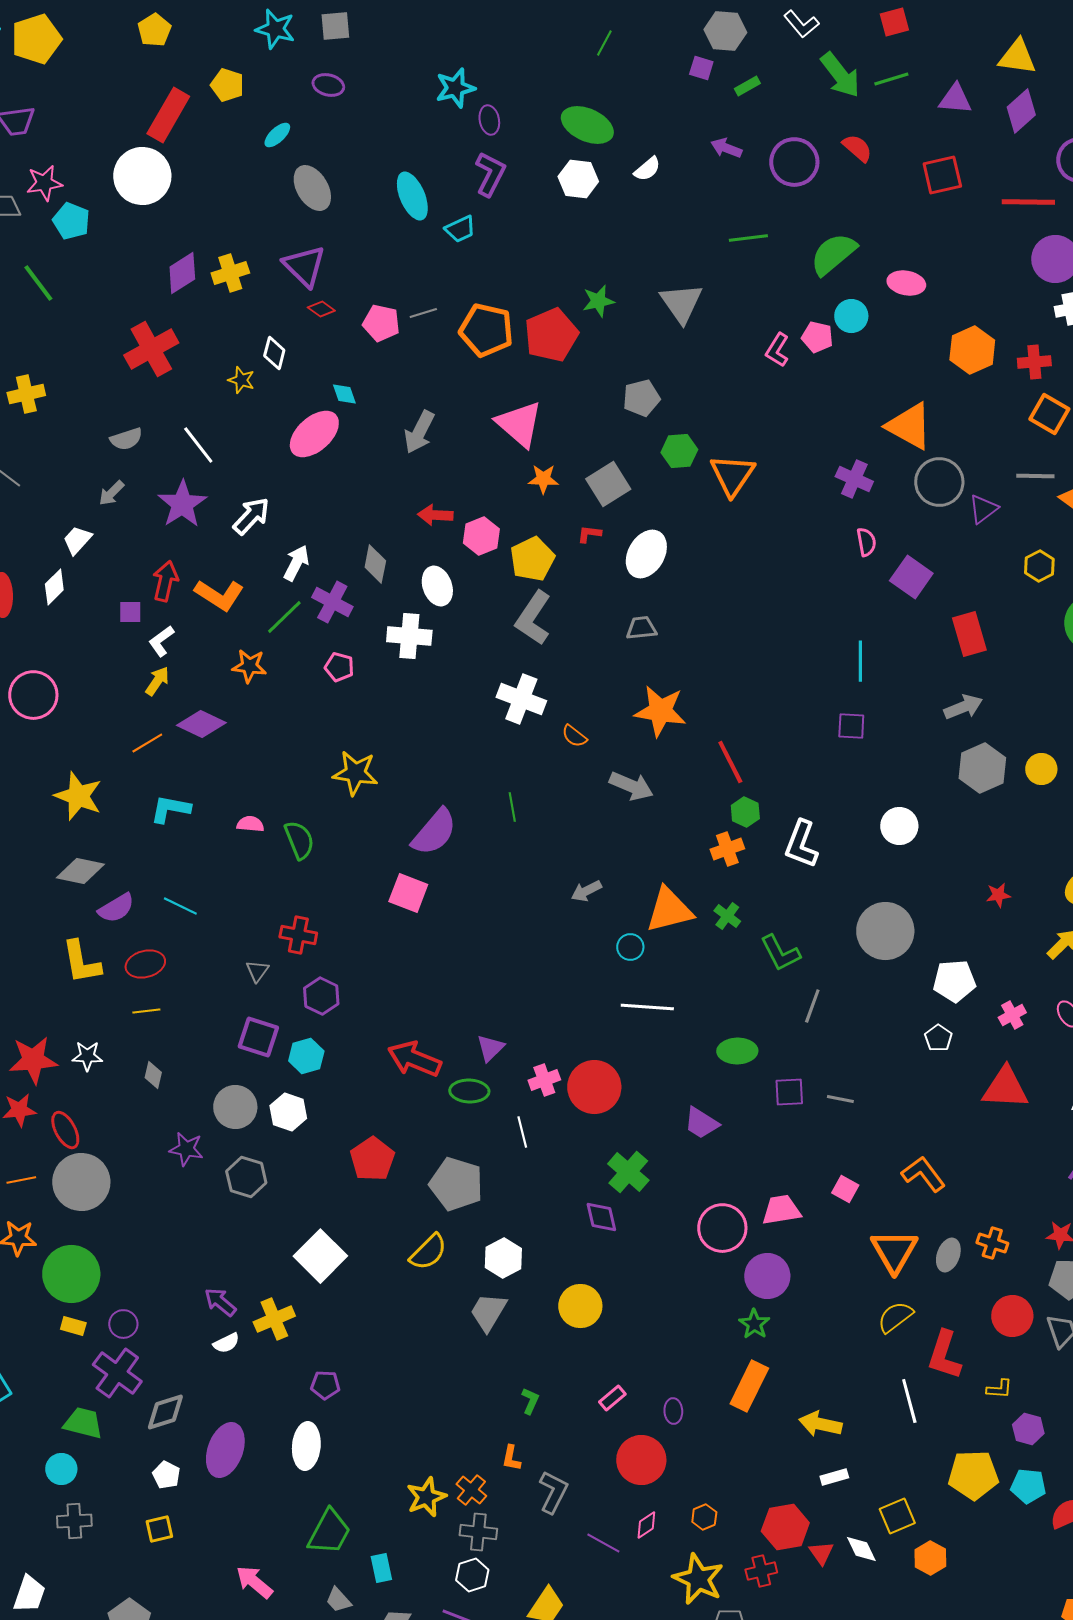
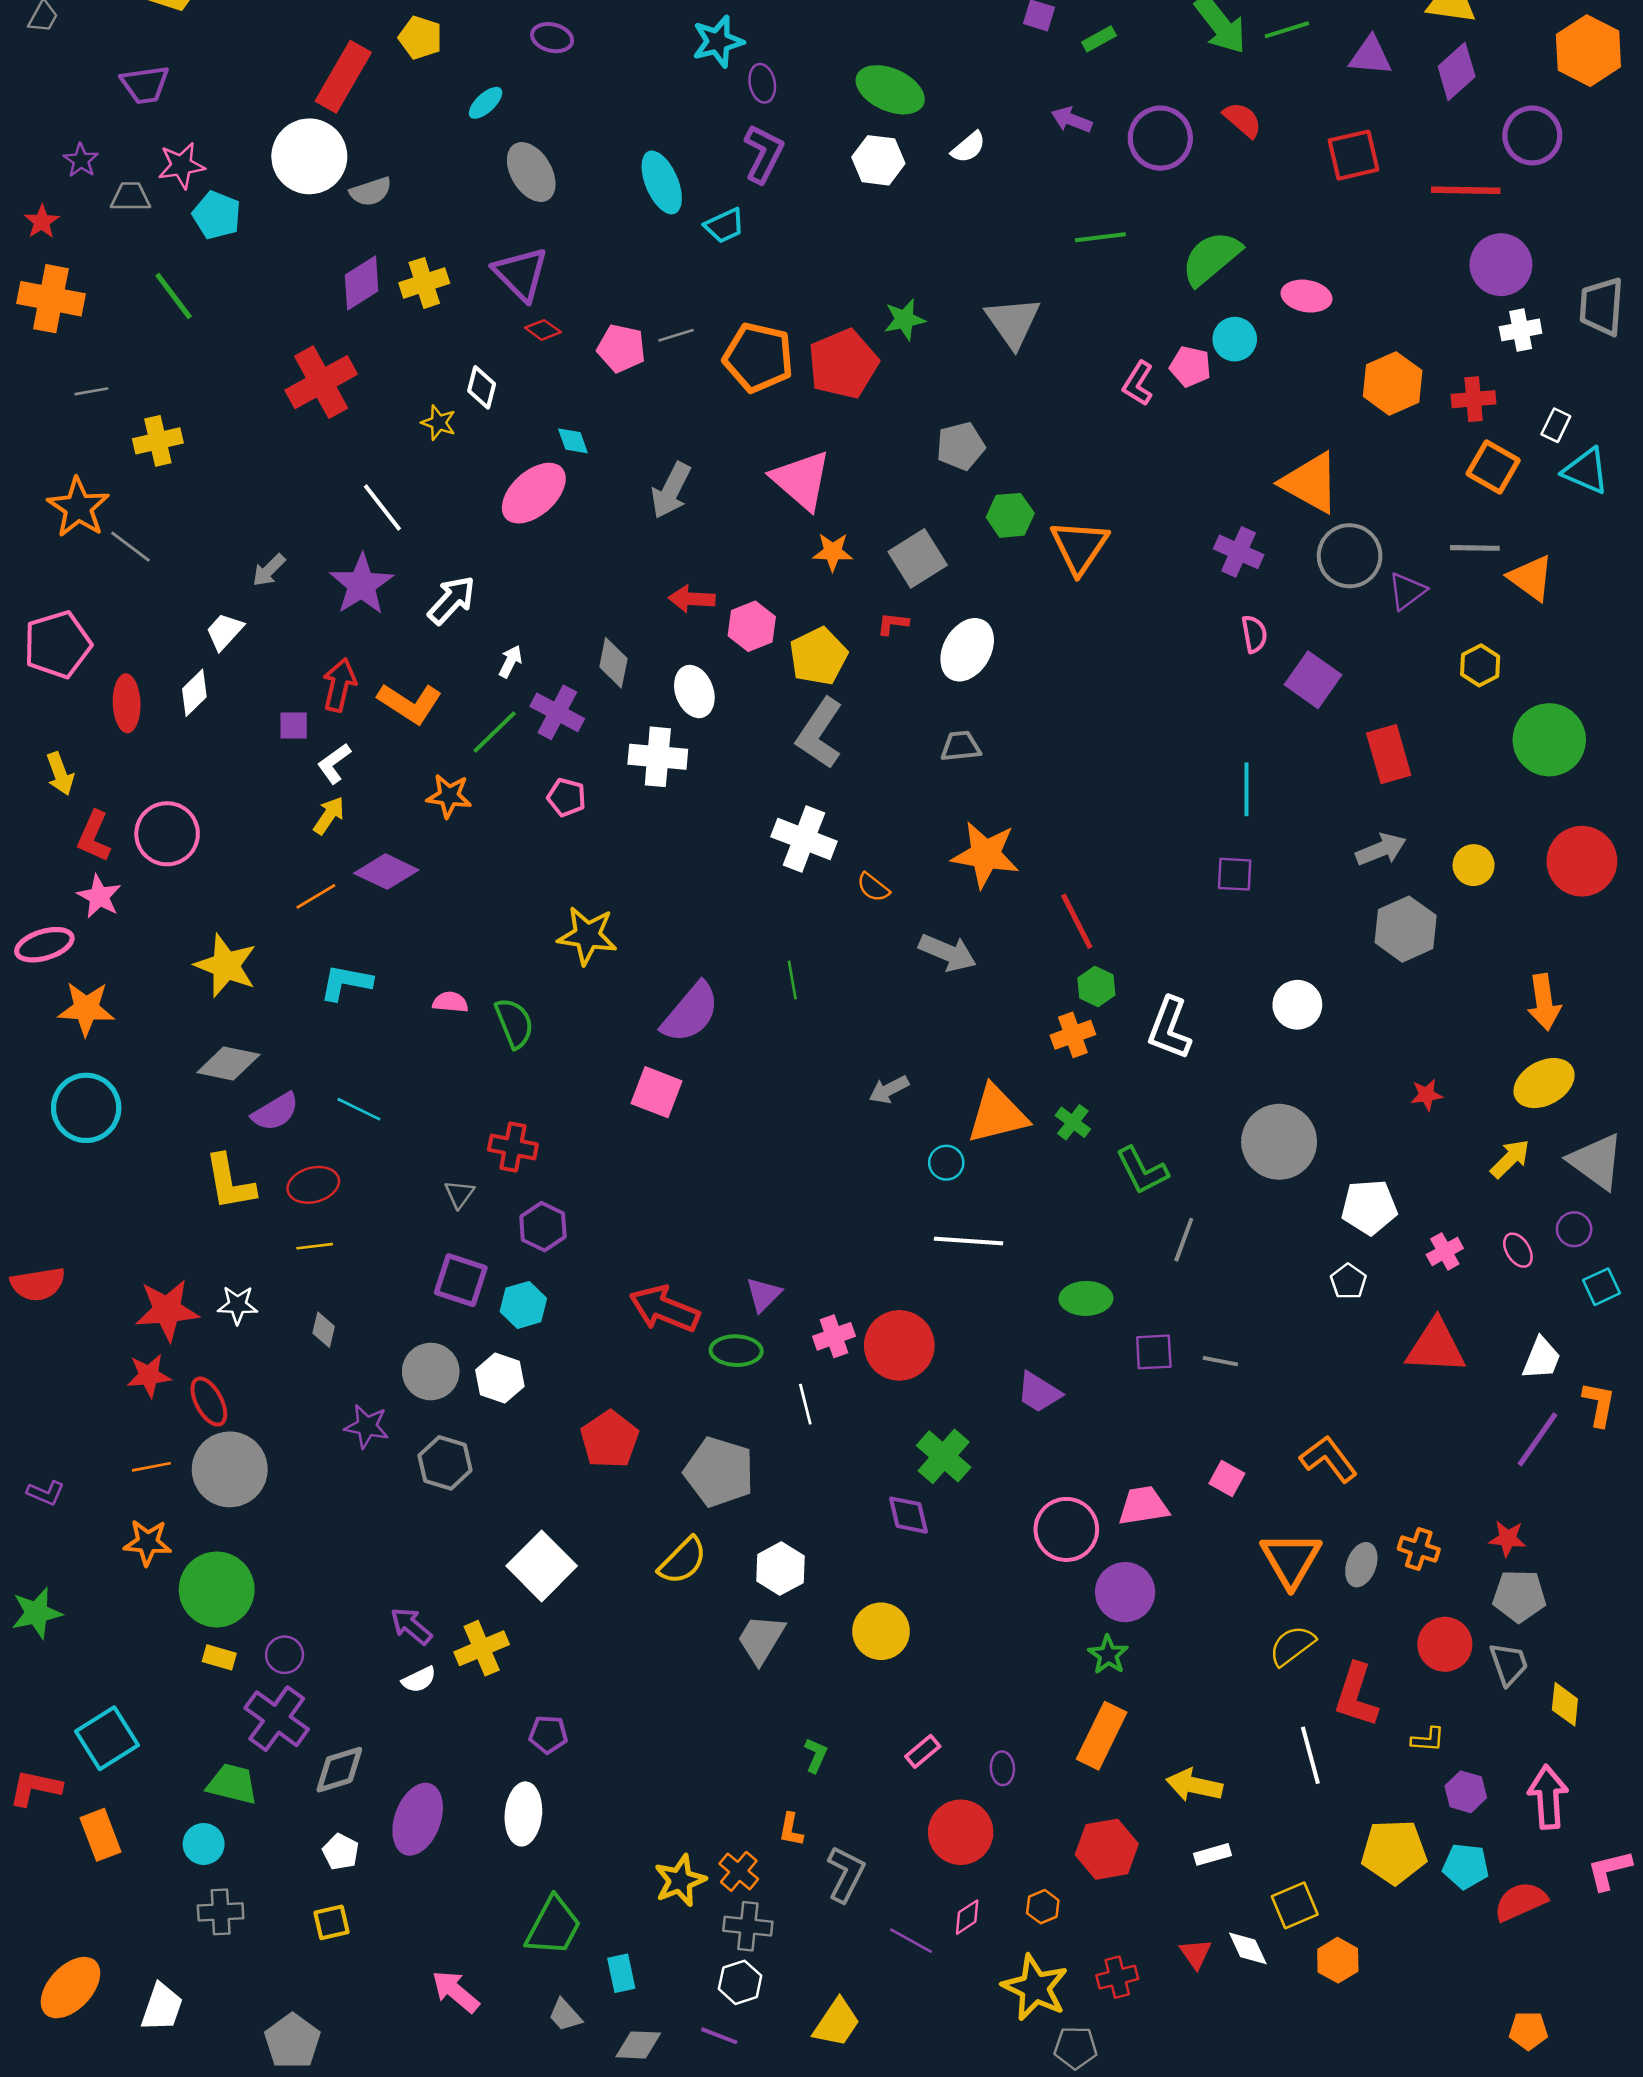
gray semicircle: (126, 439) -> (371, 192), moved
white arrow: (296, 563) -> (510, 661), size x0.7
yellow circle: (1041, 769) -> (1474, 865), moved
red hexagon: (785, 1527) -> (1107, 1849), moved

